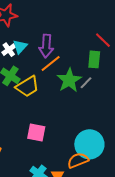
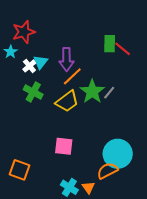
green rectangle: (94, 59) -> (110, 44), moved
yellow trapezoid: (27, 86) -> (67, 101), moved

